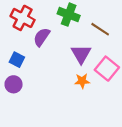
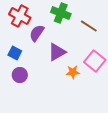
purple triangle: (81, 54) -> (57, 52), moved, turned 30
purple circle: (14, 84) -> (20, 75), moved

